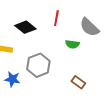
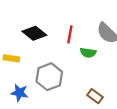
red line: (56, 18) -> (70, 34), moved

